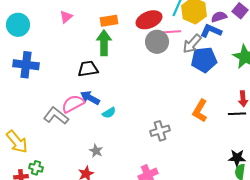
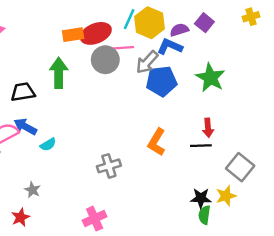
orange rectangle: (109, 21) -> (73, 35), moved
green arrow: (104, 43) -> (59, 73), moved

